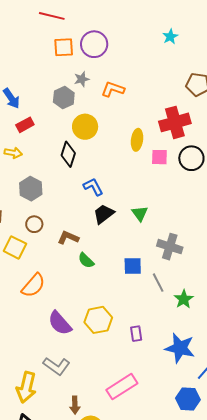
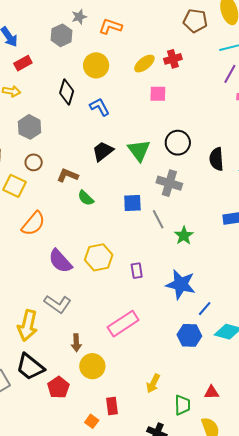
red cross: (175, 122) -> (173, 59), size x0.6
yellow circle: (85, 127) -> (96, 65), moved
yellow ellipse: (137, 140) -> (144, 64), moved, turned 45
black circle: (191, 158) -> (178, 143), moved
blue L-shape: (93, 187) -> (100, 107), moved
green triangle: (140, 213) -> (139, 150), size x1.4

